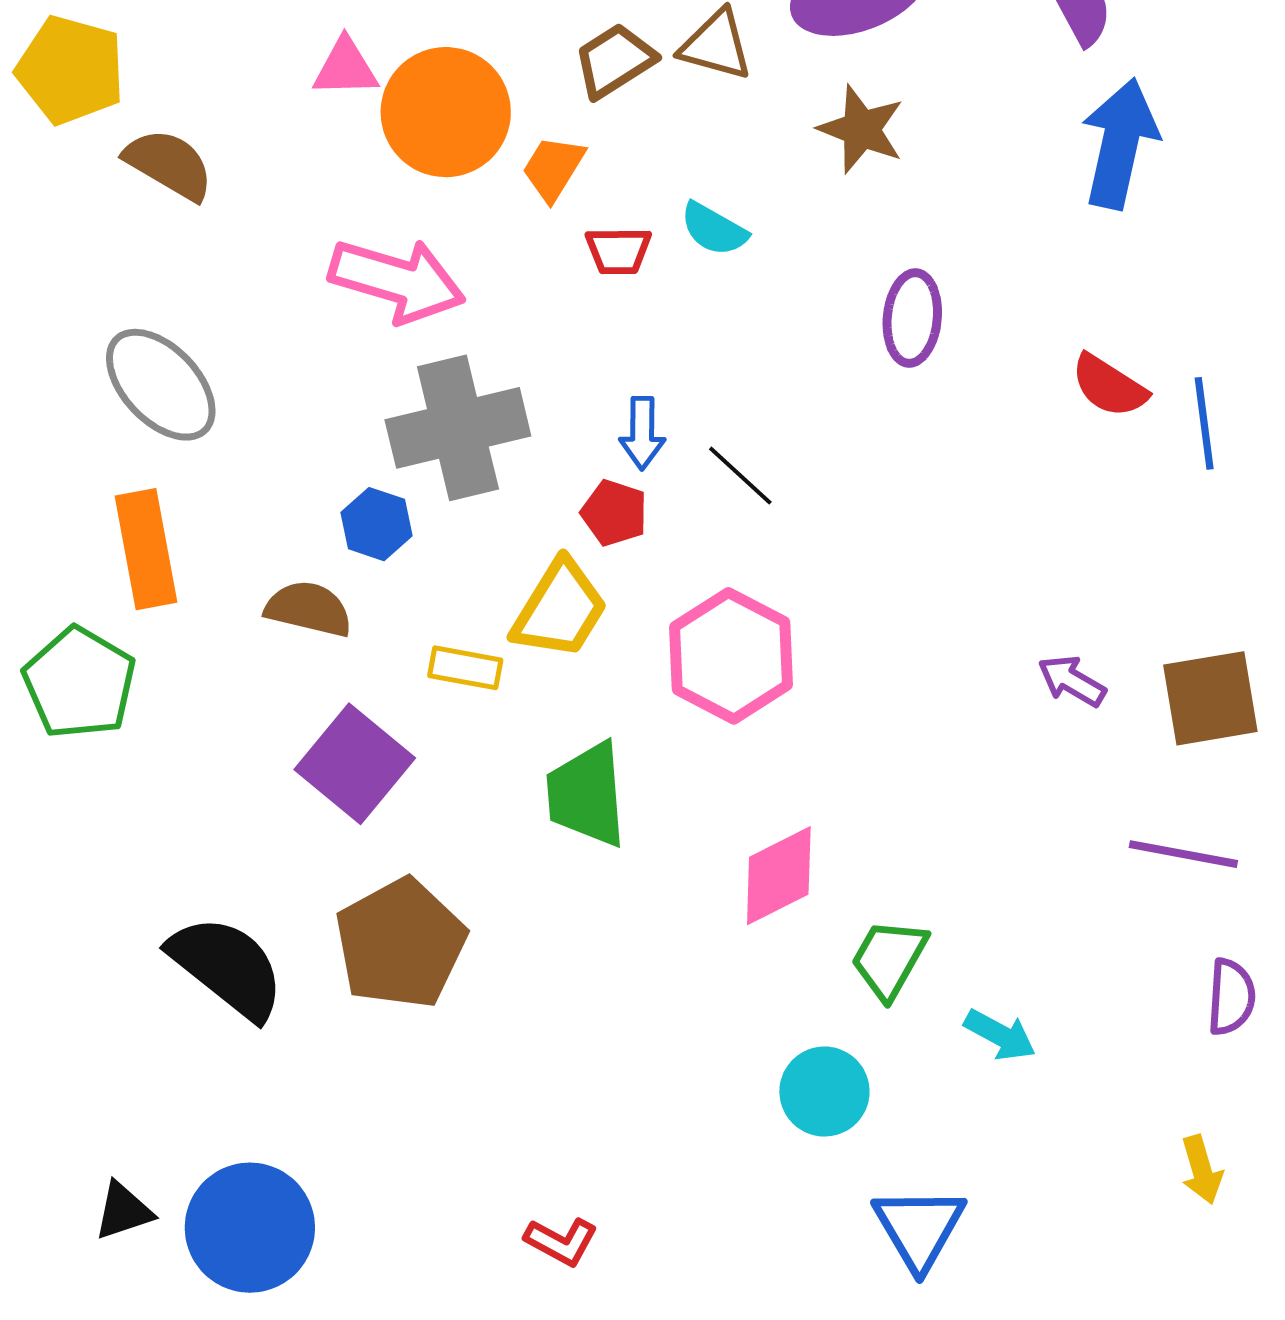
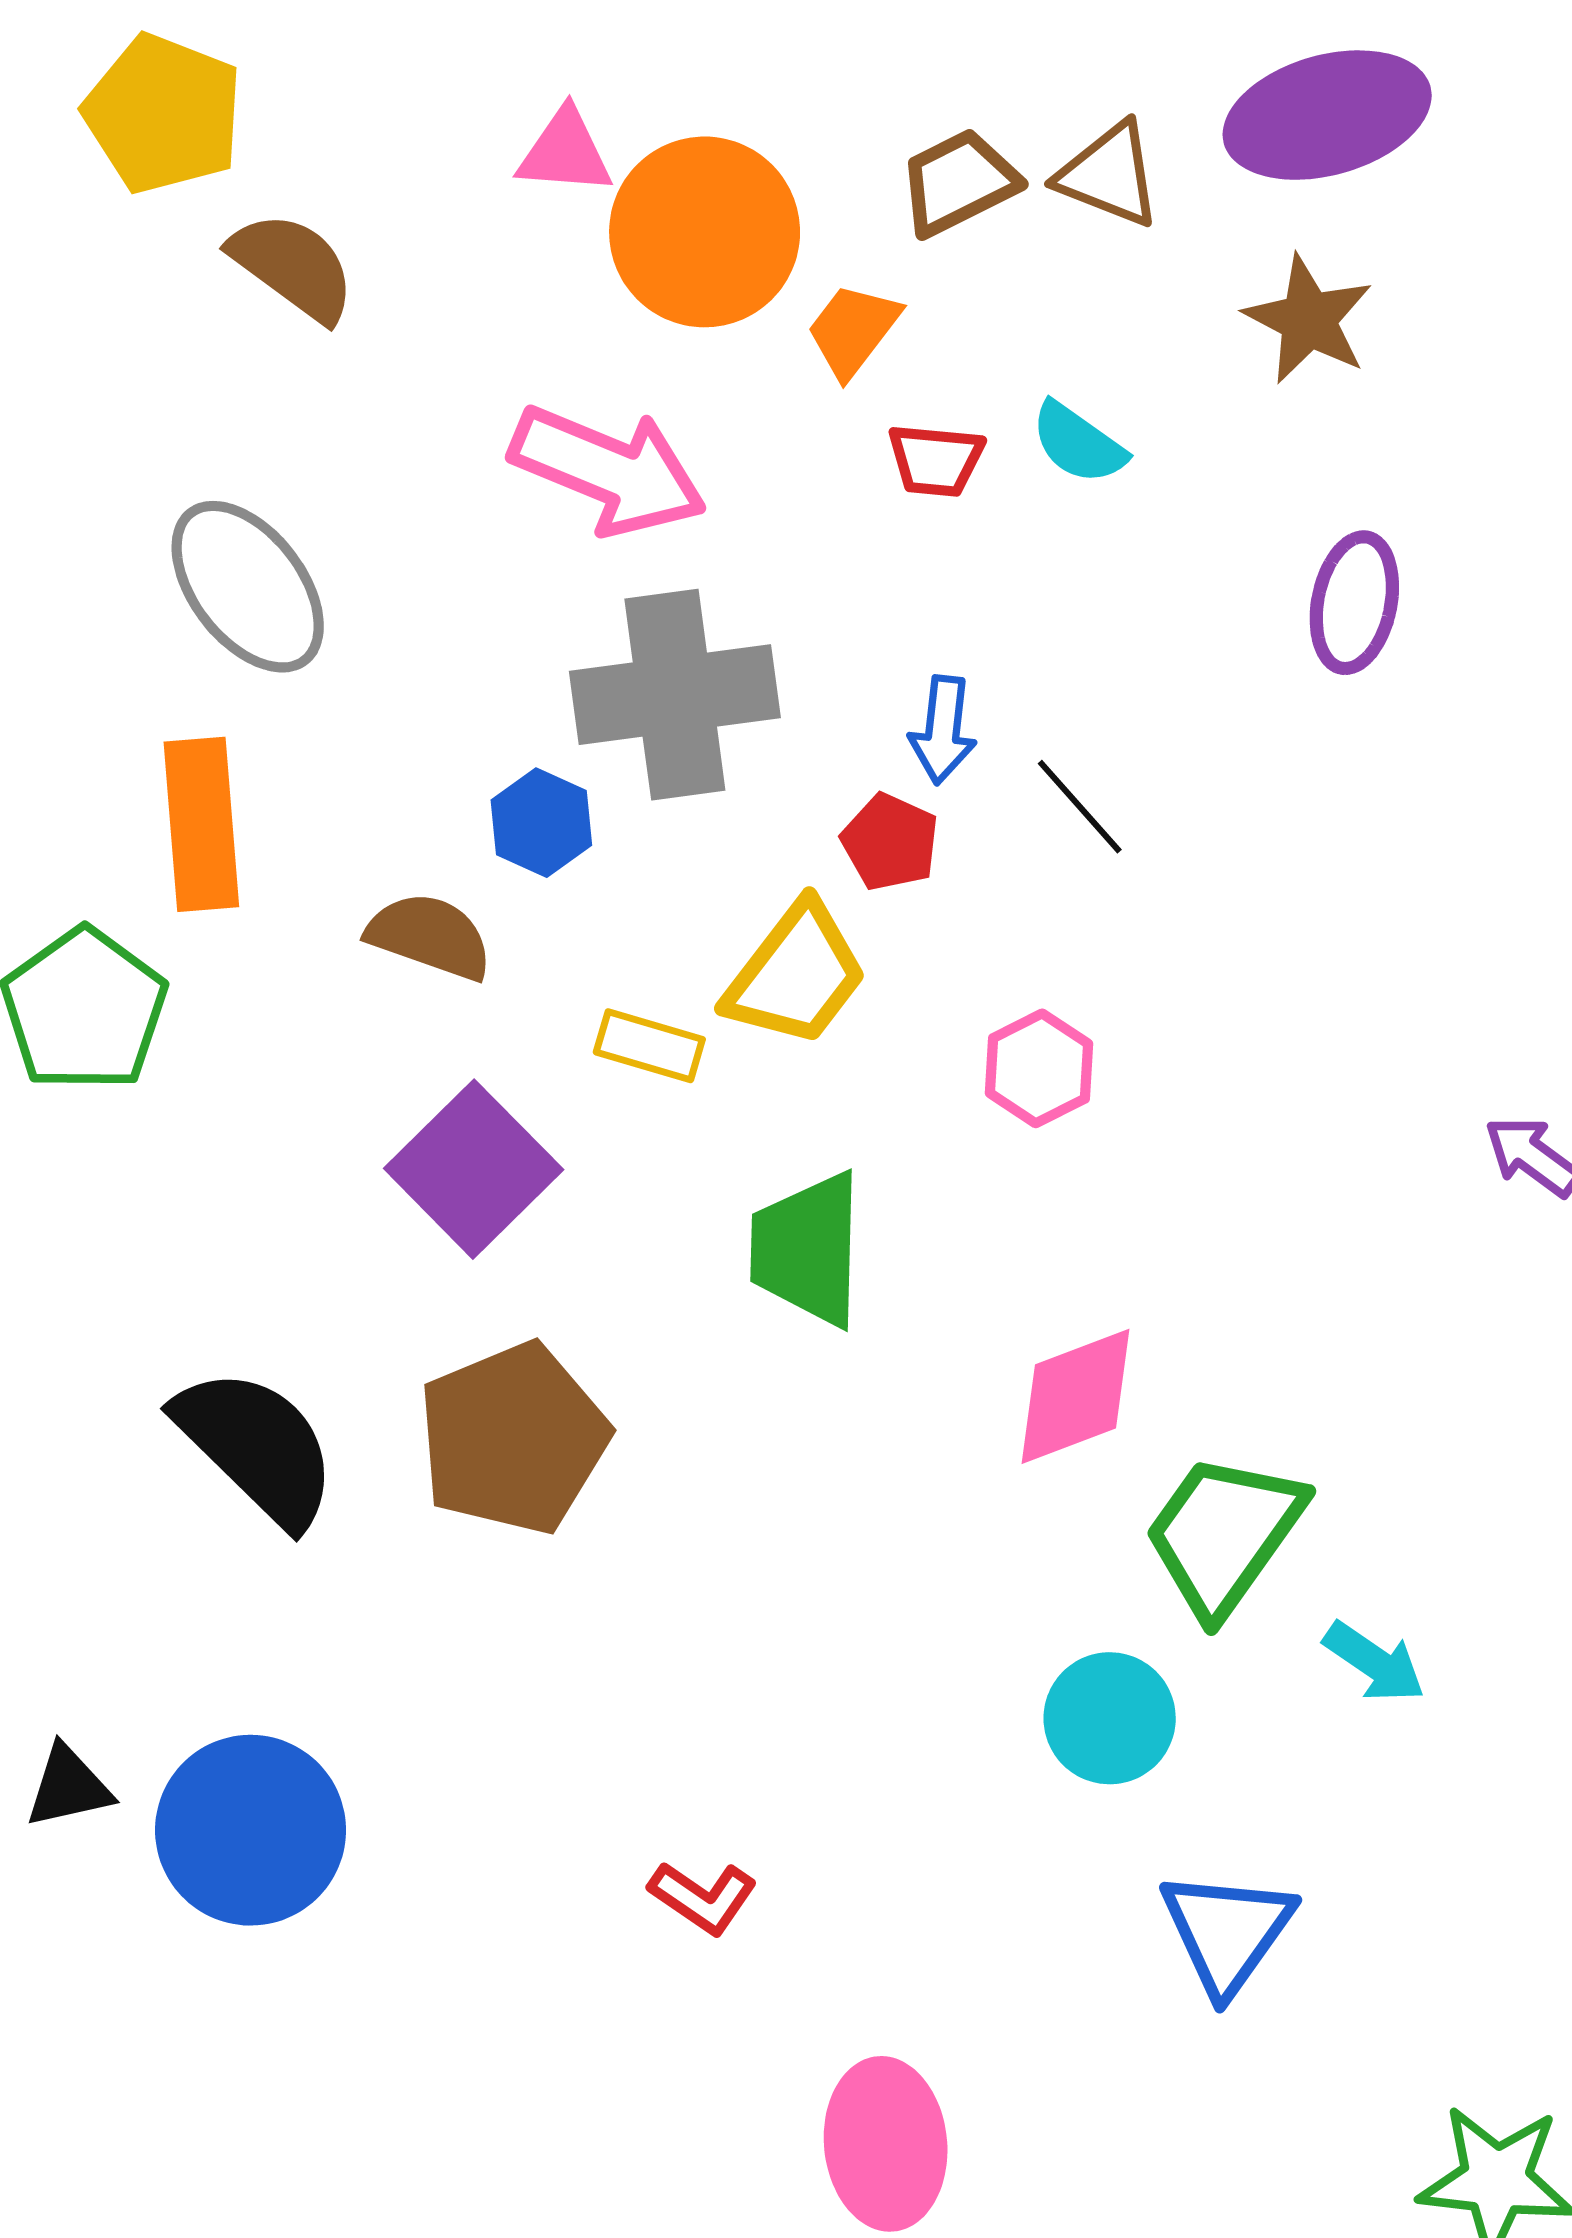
pink hexagon: (731, 656) -> (1039, 1068), size x0.6
green trapezoid: (889, 959) -> (1224, 1534), size x1.4

